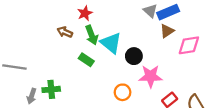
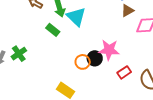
black circle: (134, 56) -> (95, 58), moved
green cross: (51, 89) -> (19, 54), turned -35

